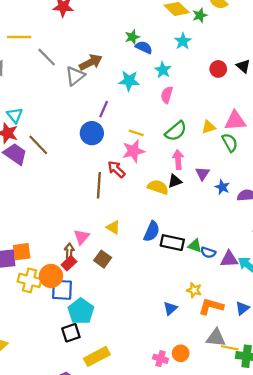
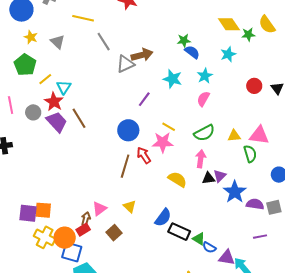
blue circle: (92, 133) -> (128, 130), moved
black triangle: (175, 181) -> (209, 178), moved
blue star: (222, 187) -> (235, 192), size x1.6

